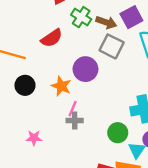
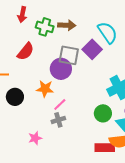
purple square: (131, 17) -> (92, 49), moved
gray square: (112, 46) -> (69, 55), moved
pink line: (73, 109) -> (60, 104), turned 40
gray cross: (75, 121) -> (58, 120), moved

